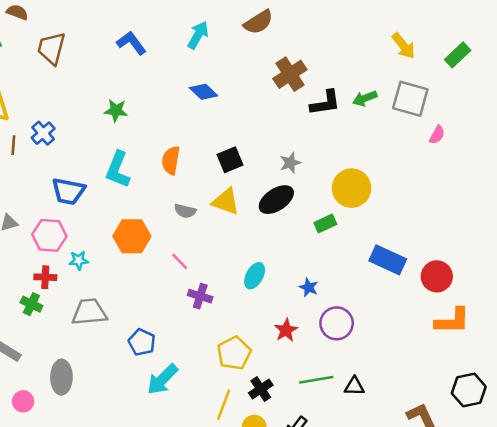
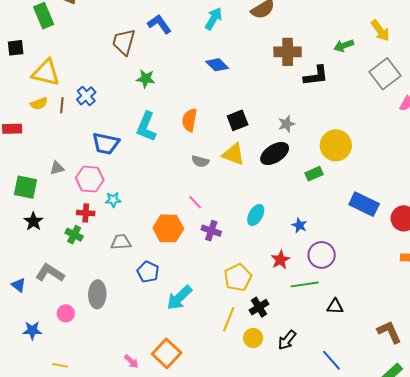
brown trapezoid: (51, 48) -> (124, 42), moved
brown cross: (290, 74) -> (288, 52), turned 32
green arrow: (365, 98) -> (344, 46), moved
gray square: (410, 99) -> (385, 74), turned 36
orange hexagon: (132, 236) -> (168, 228), moved
gray trapezoid: (89, 312) -> (121, 242), size x0.7
blue pentagon: (142, 342) -> (148, 272), moved
green line: (316, 380) -> (305, 284), moved

